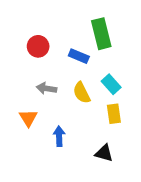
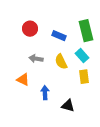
green rectangle: (101, 34) -> (86, 31), moved
orange triangle: (28, 118) -> (23, 80), turned -32
black triangle: (104, 153) -> (68, 106), moved

